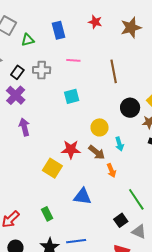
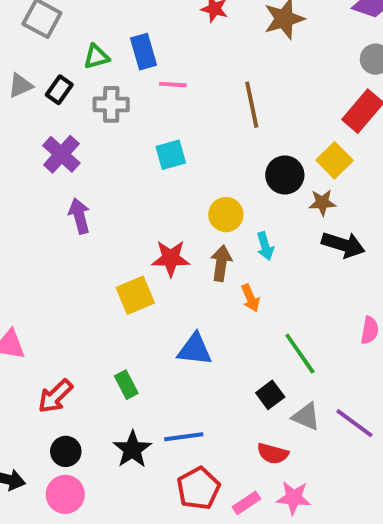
blue rectangle: (59, 30) -> (144, 52), moved
green triangle: (28, 40) -> (96, 57), moved
black rectangle: (17, 72) -> (59, 90), moved
brown arrow: (97, 152) -> (221, 263), turned -120
yellow square: (52, 168) -> (135, 295), turned 36

